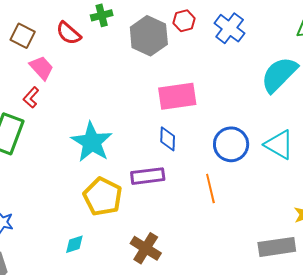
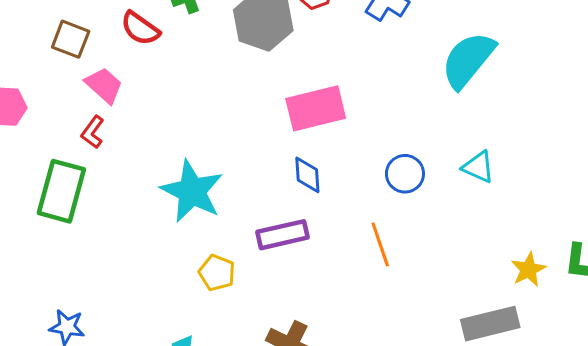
blue circle: (231, 144) -> (405, 174), size x0.7
cyan triangle: (279, 145) -> (478, 167), size x0.7
yellow pentagon: (103, 197) -> (217, 273), size x0.6

